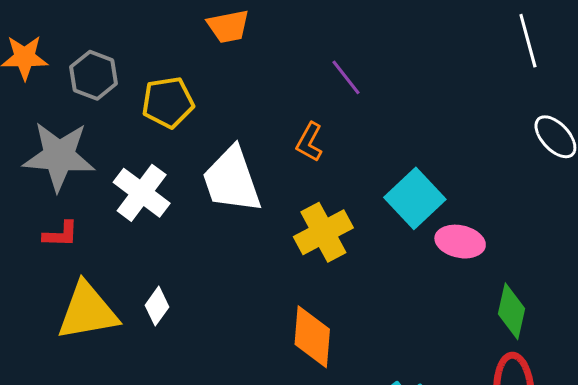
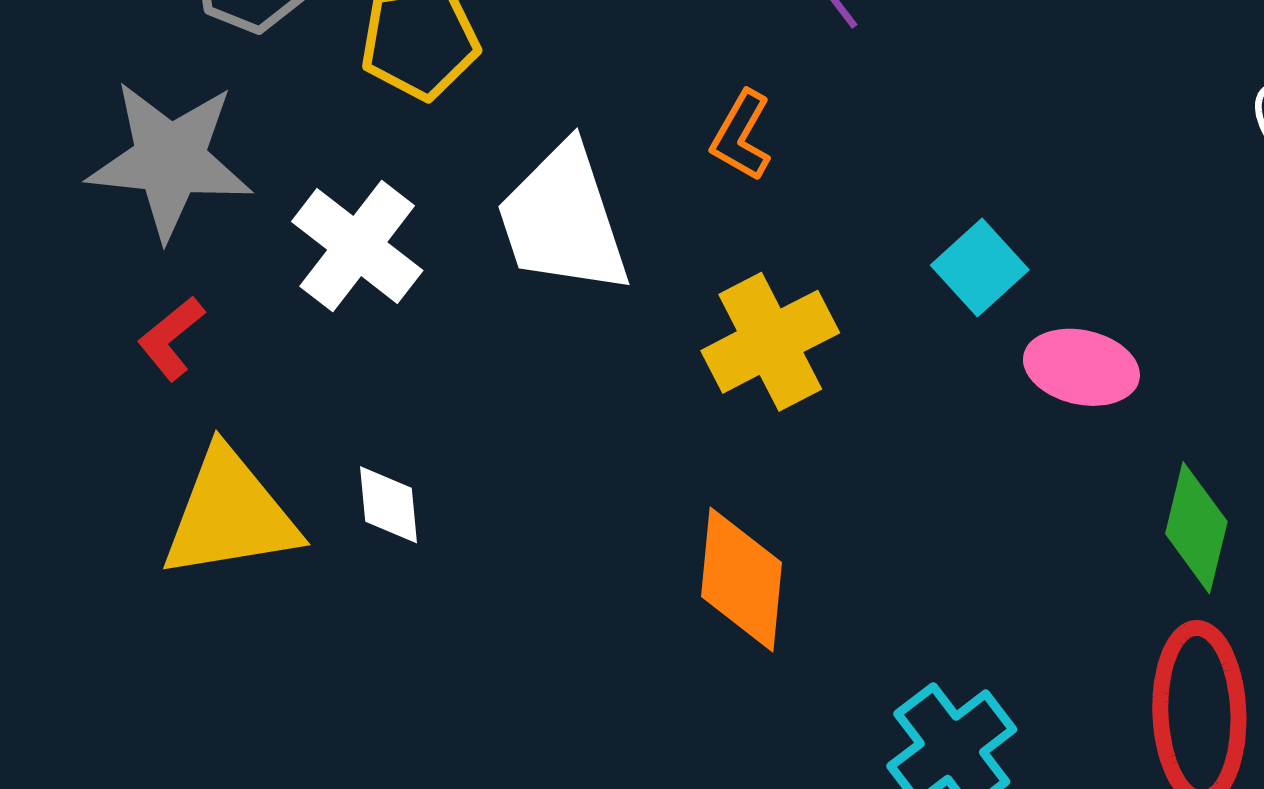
cyan square: (415, 198) -> (980, 267), size x0.7
red L-shape: (61, 234) -> (171, 338), turned 138
white diamond: (157, 306) -> (389, 505), turned -42

